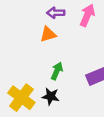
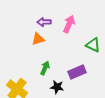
black star: (51, 96) -> (57, 87), moved

